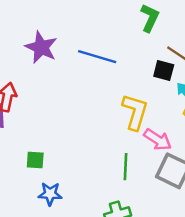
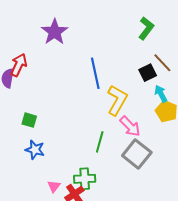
blue line: (97, 57) -> (95, 73), moved, turned 48
black square: (164, 70) -> (148, 73), turned 36

